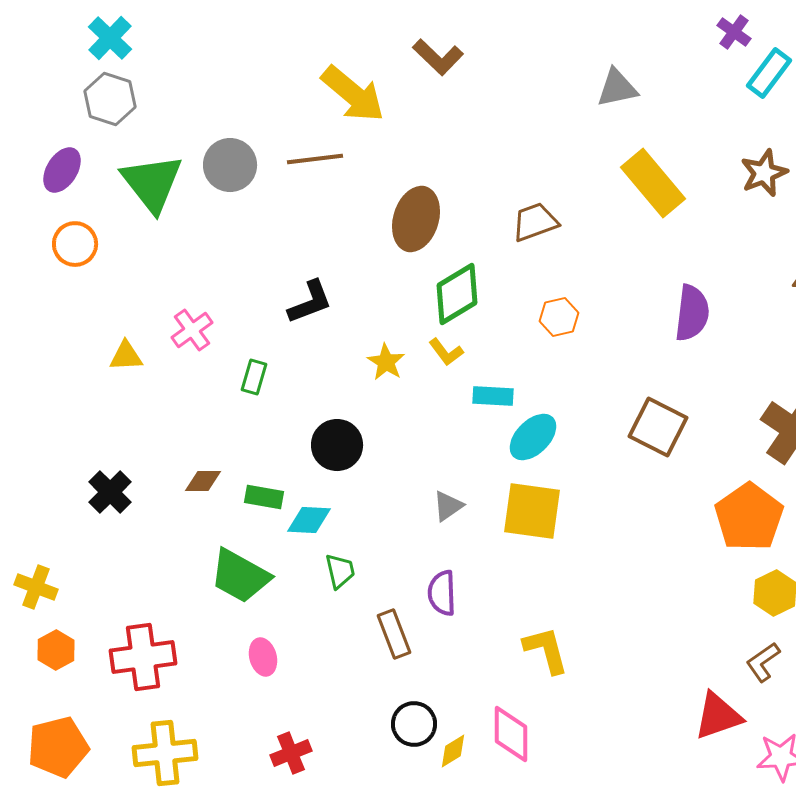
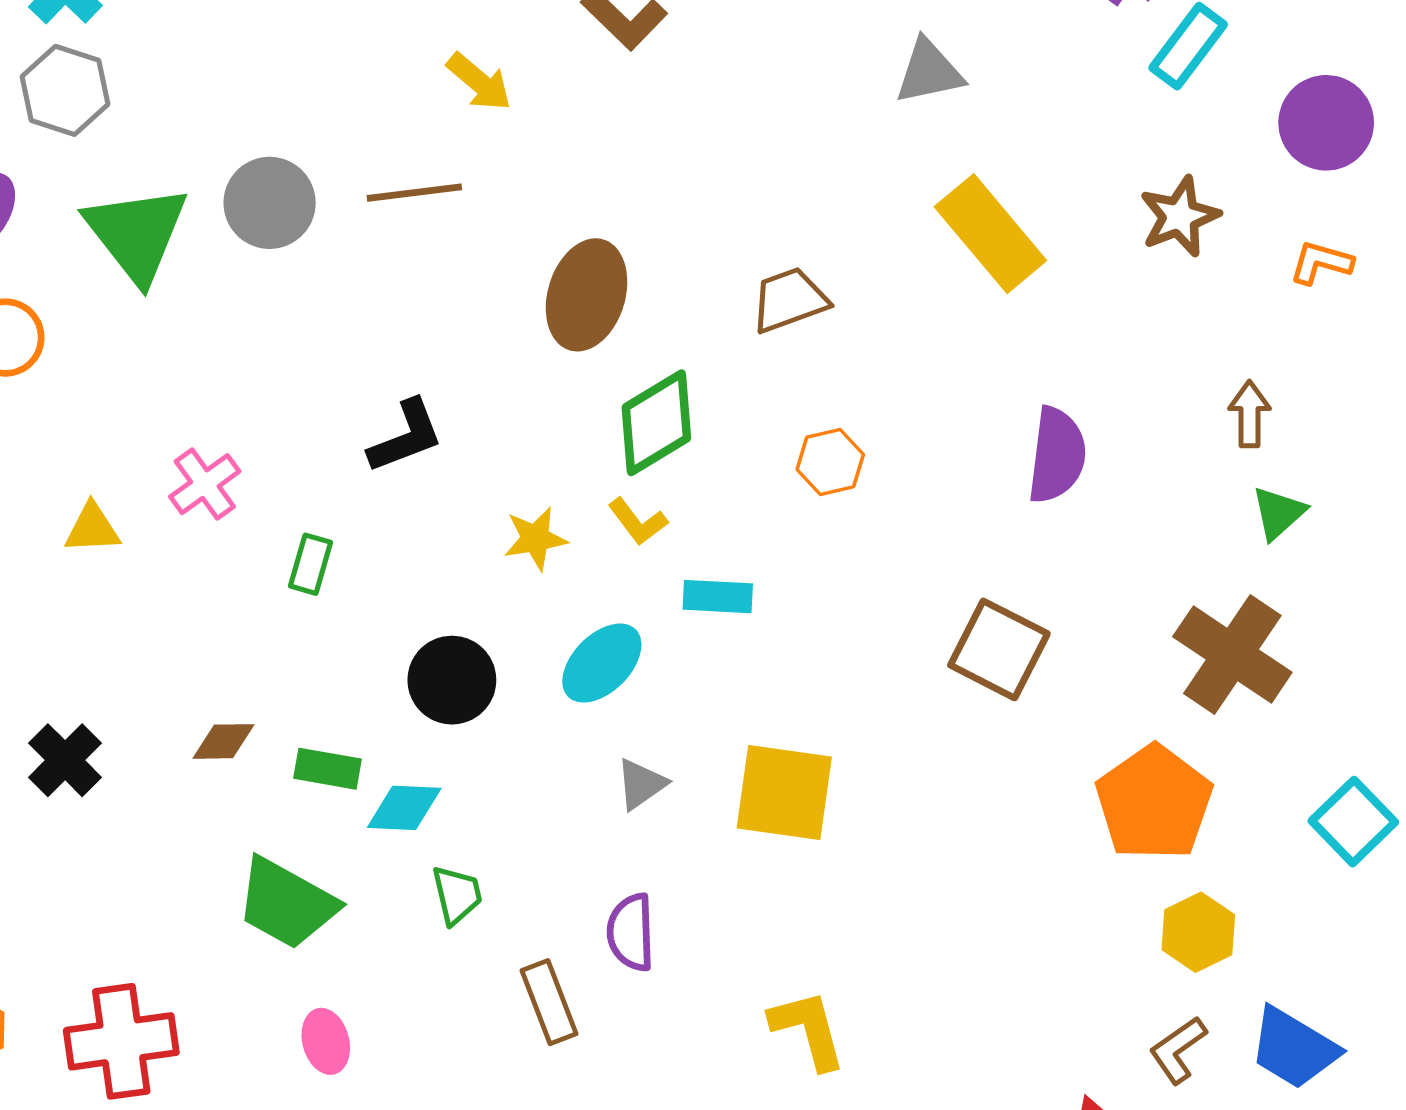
yellow arrow: (353, 94) -> (479, 82), size x0.6
yellow star: (386, 362) -> (535, 539), turned 30
cyan ellipse: (533, 437) -> (602, 663), moved

